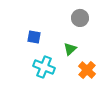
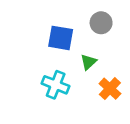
blue square: (34, 37) -> (61, 38), moved, size x1.5

